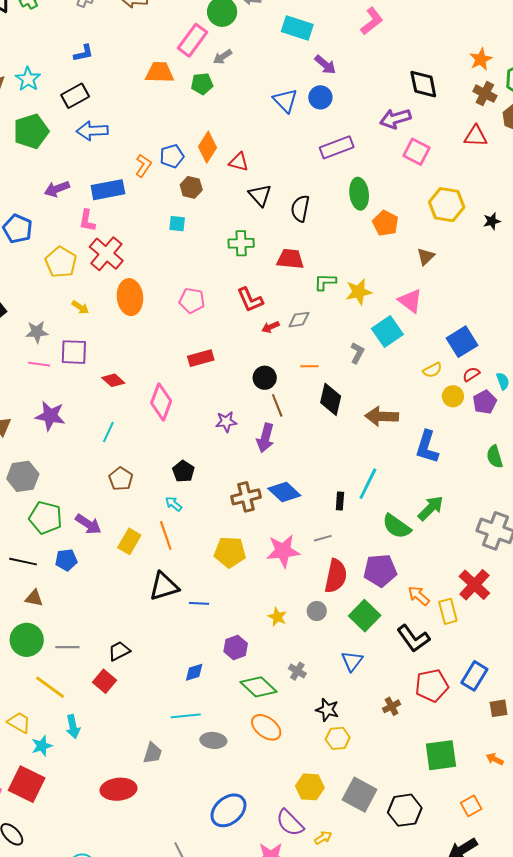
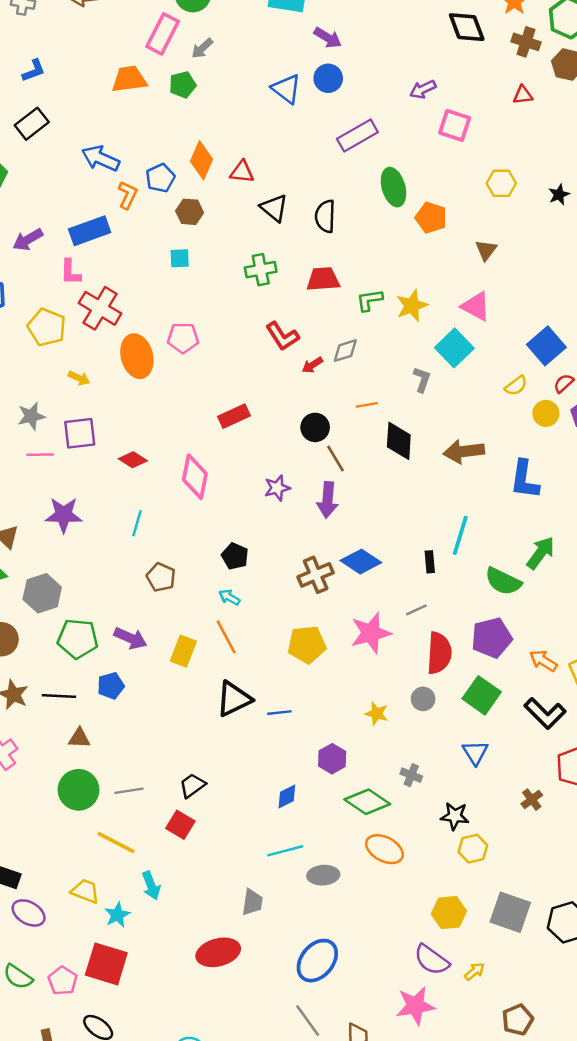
black diamond: (423, 84) -> (467, 27), moved
purple arrow: (395, 119) -> (423, 89), size x0.7
blue arrow: (92, 131) -> (100, 158), moved, turned 36
red triangle: (476, 136) -> (523, 95), size x0.7
yellow hexagon: (447, 205) -> (501, 183), size x0.7
pink pentagon: (192, 301) -> (183, 338), moved
blue ellipse: (228, 810) -> (317, 961), moved

